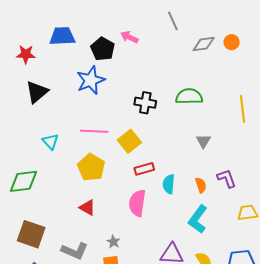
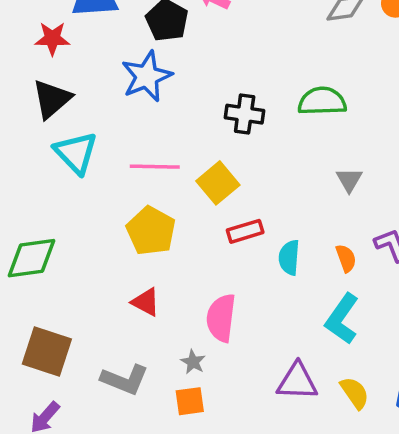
red star: (26, 54) -> (52, 39), moved
cyan triangle: (50, 142) -> (76, 153), moved, size x1.5
pink semicircle: (137, 203) -> (221, 318), moved

